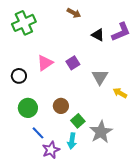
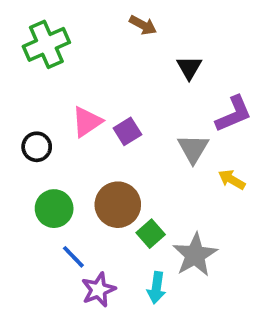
purple L-shape: (121, 32) -> (234, 114), moved
black triangle: (98, 35) -> (189, 68), turned 32
purple square: (73, 63) -> (127, 131), moved
brown circle: (61, 106) -> (118, 205), size x1.5
cyan arrow: (72, 141) -> (156, 288), moved

